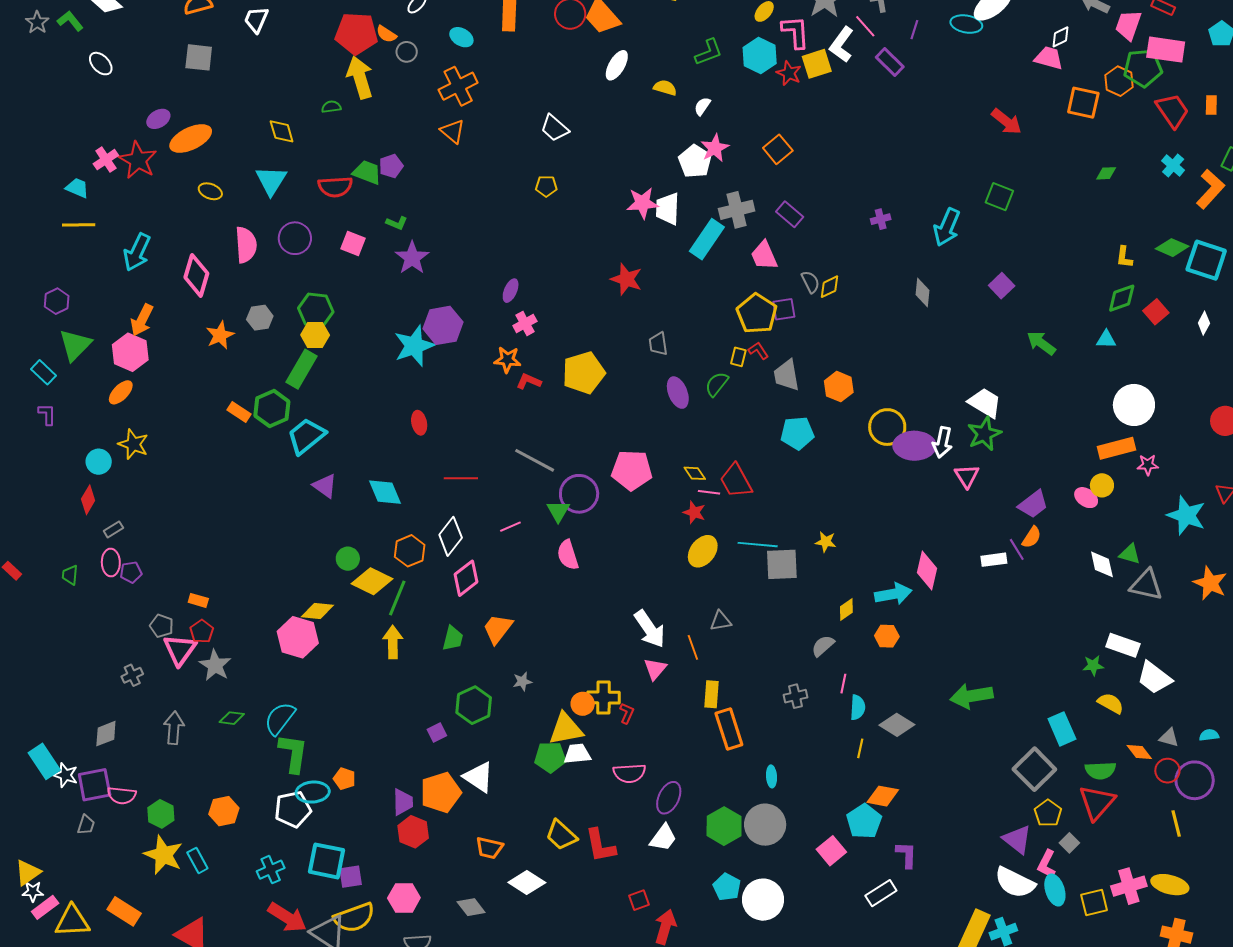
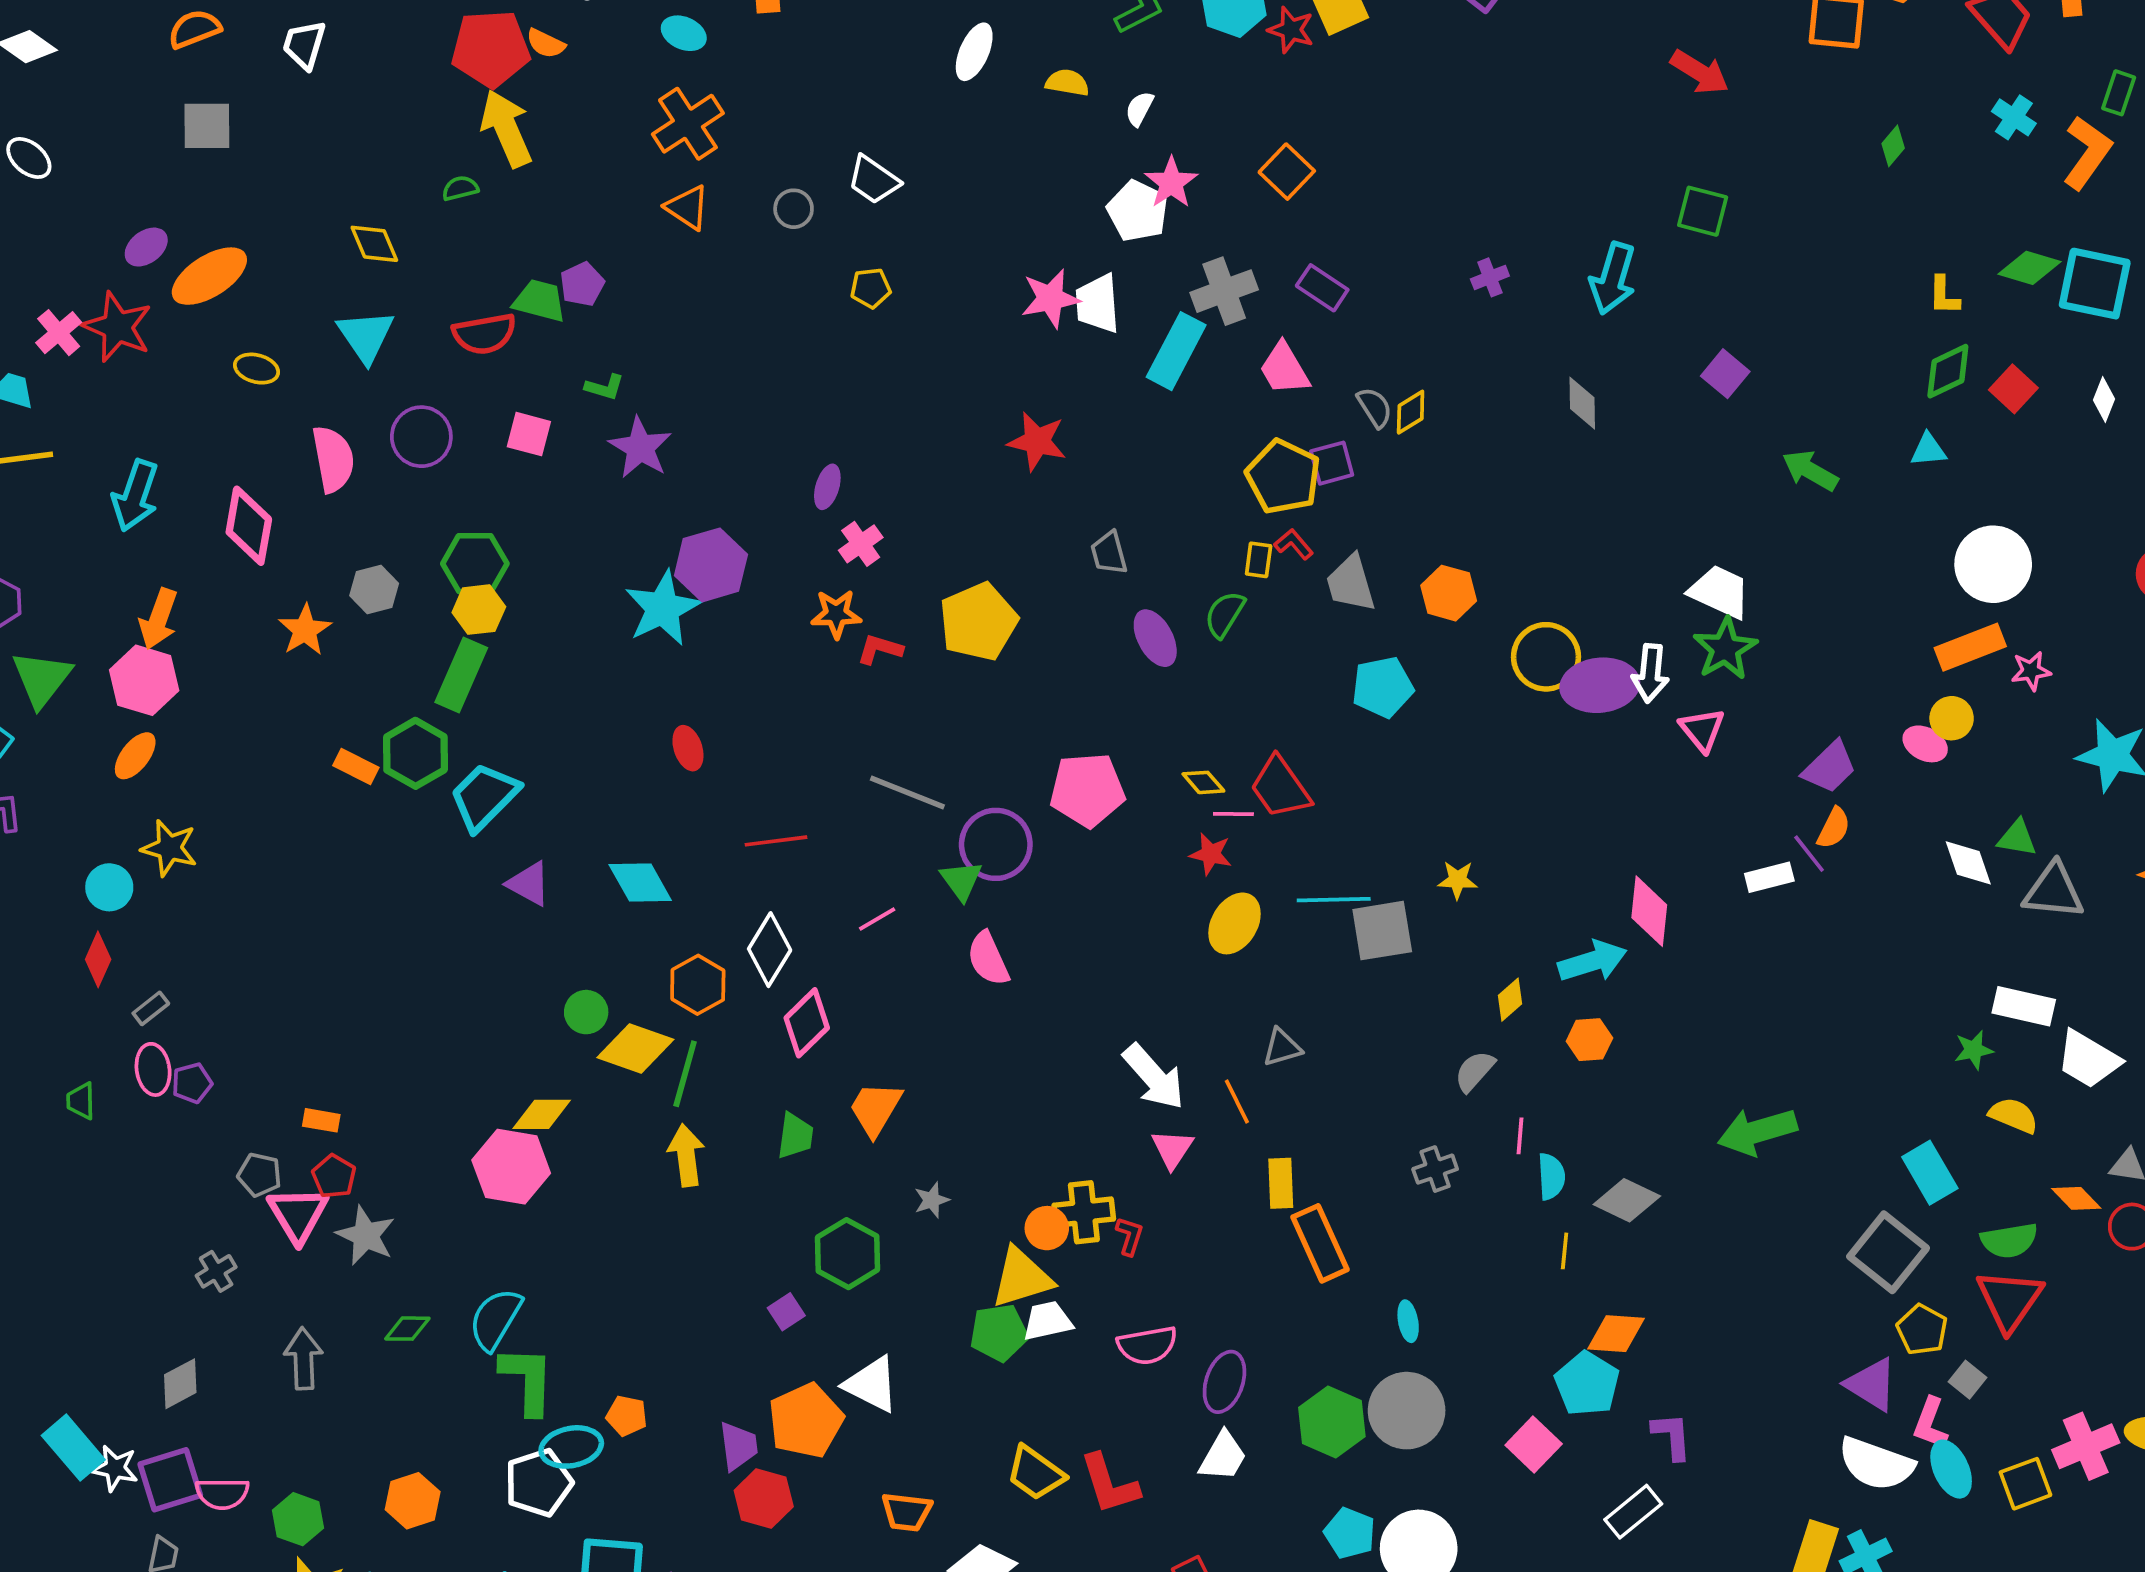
gray circle: (407, 52) -> (794, 209), moved
green diamond: (1106, 173) -> (1893, 146), turned -40

